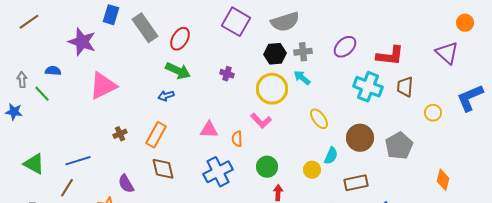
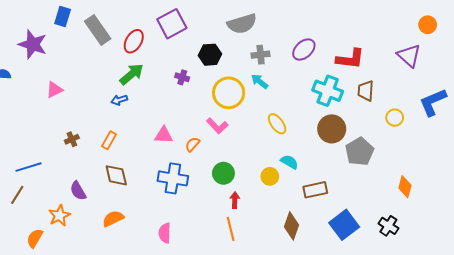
purple square: (236, 22) -> (172, 24), moved, turned 32
black hexagon: (275, 54) -> (210, 55), moved
green arrow: (178, 71) -> (132, 74), turned -65
pink triangle: (103, 86) -> (54, 90), size x0.6
orange rectangle: (156, 135) -> (109, 140), size x0.7
brown circle: (360, 138) -> (332, 129), moved
orange semicircle: (237, 139) -> (192, 144), turned 42
cyan semicircle: (331, 156) -> (289, 162), turned -84
blue cross: (218, 172) -> (173, 178), turned 36

